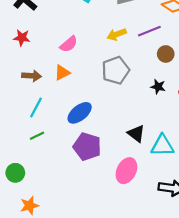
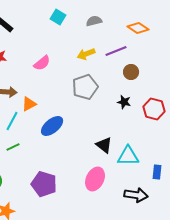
orange triangle: (62, 73) -> (29, 104), moved
purple pentagon: (87, 147) -> (44, 184), moved

